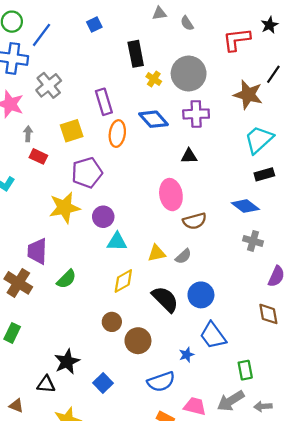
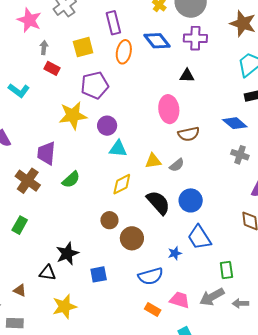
blue square: (103, 383) -> (99, 274), turned 30

